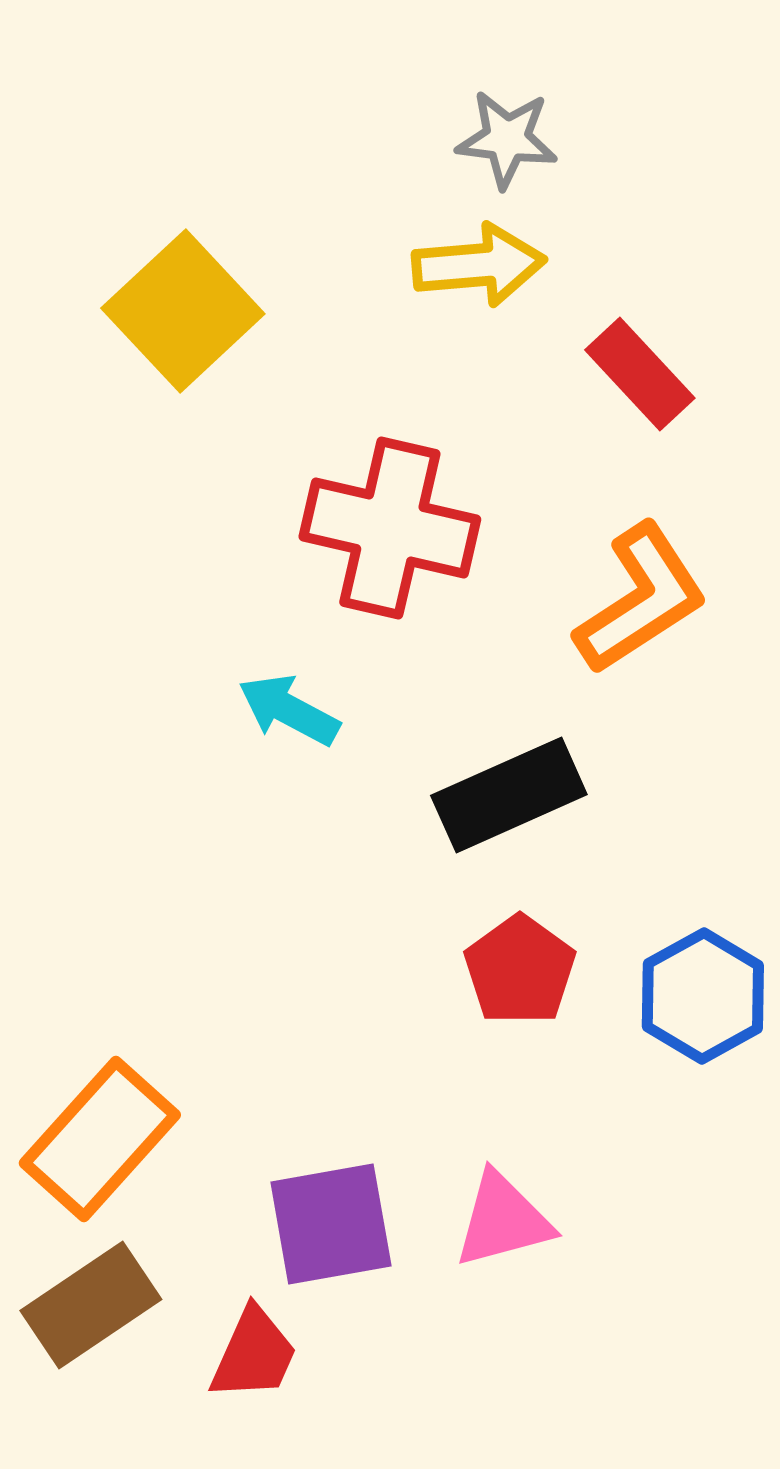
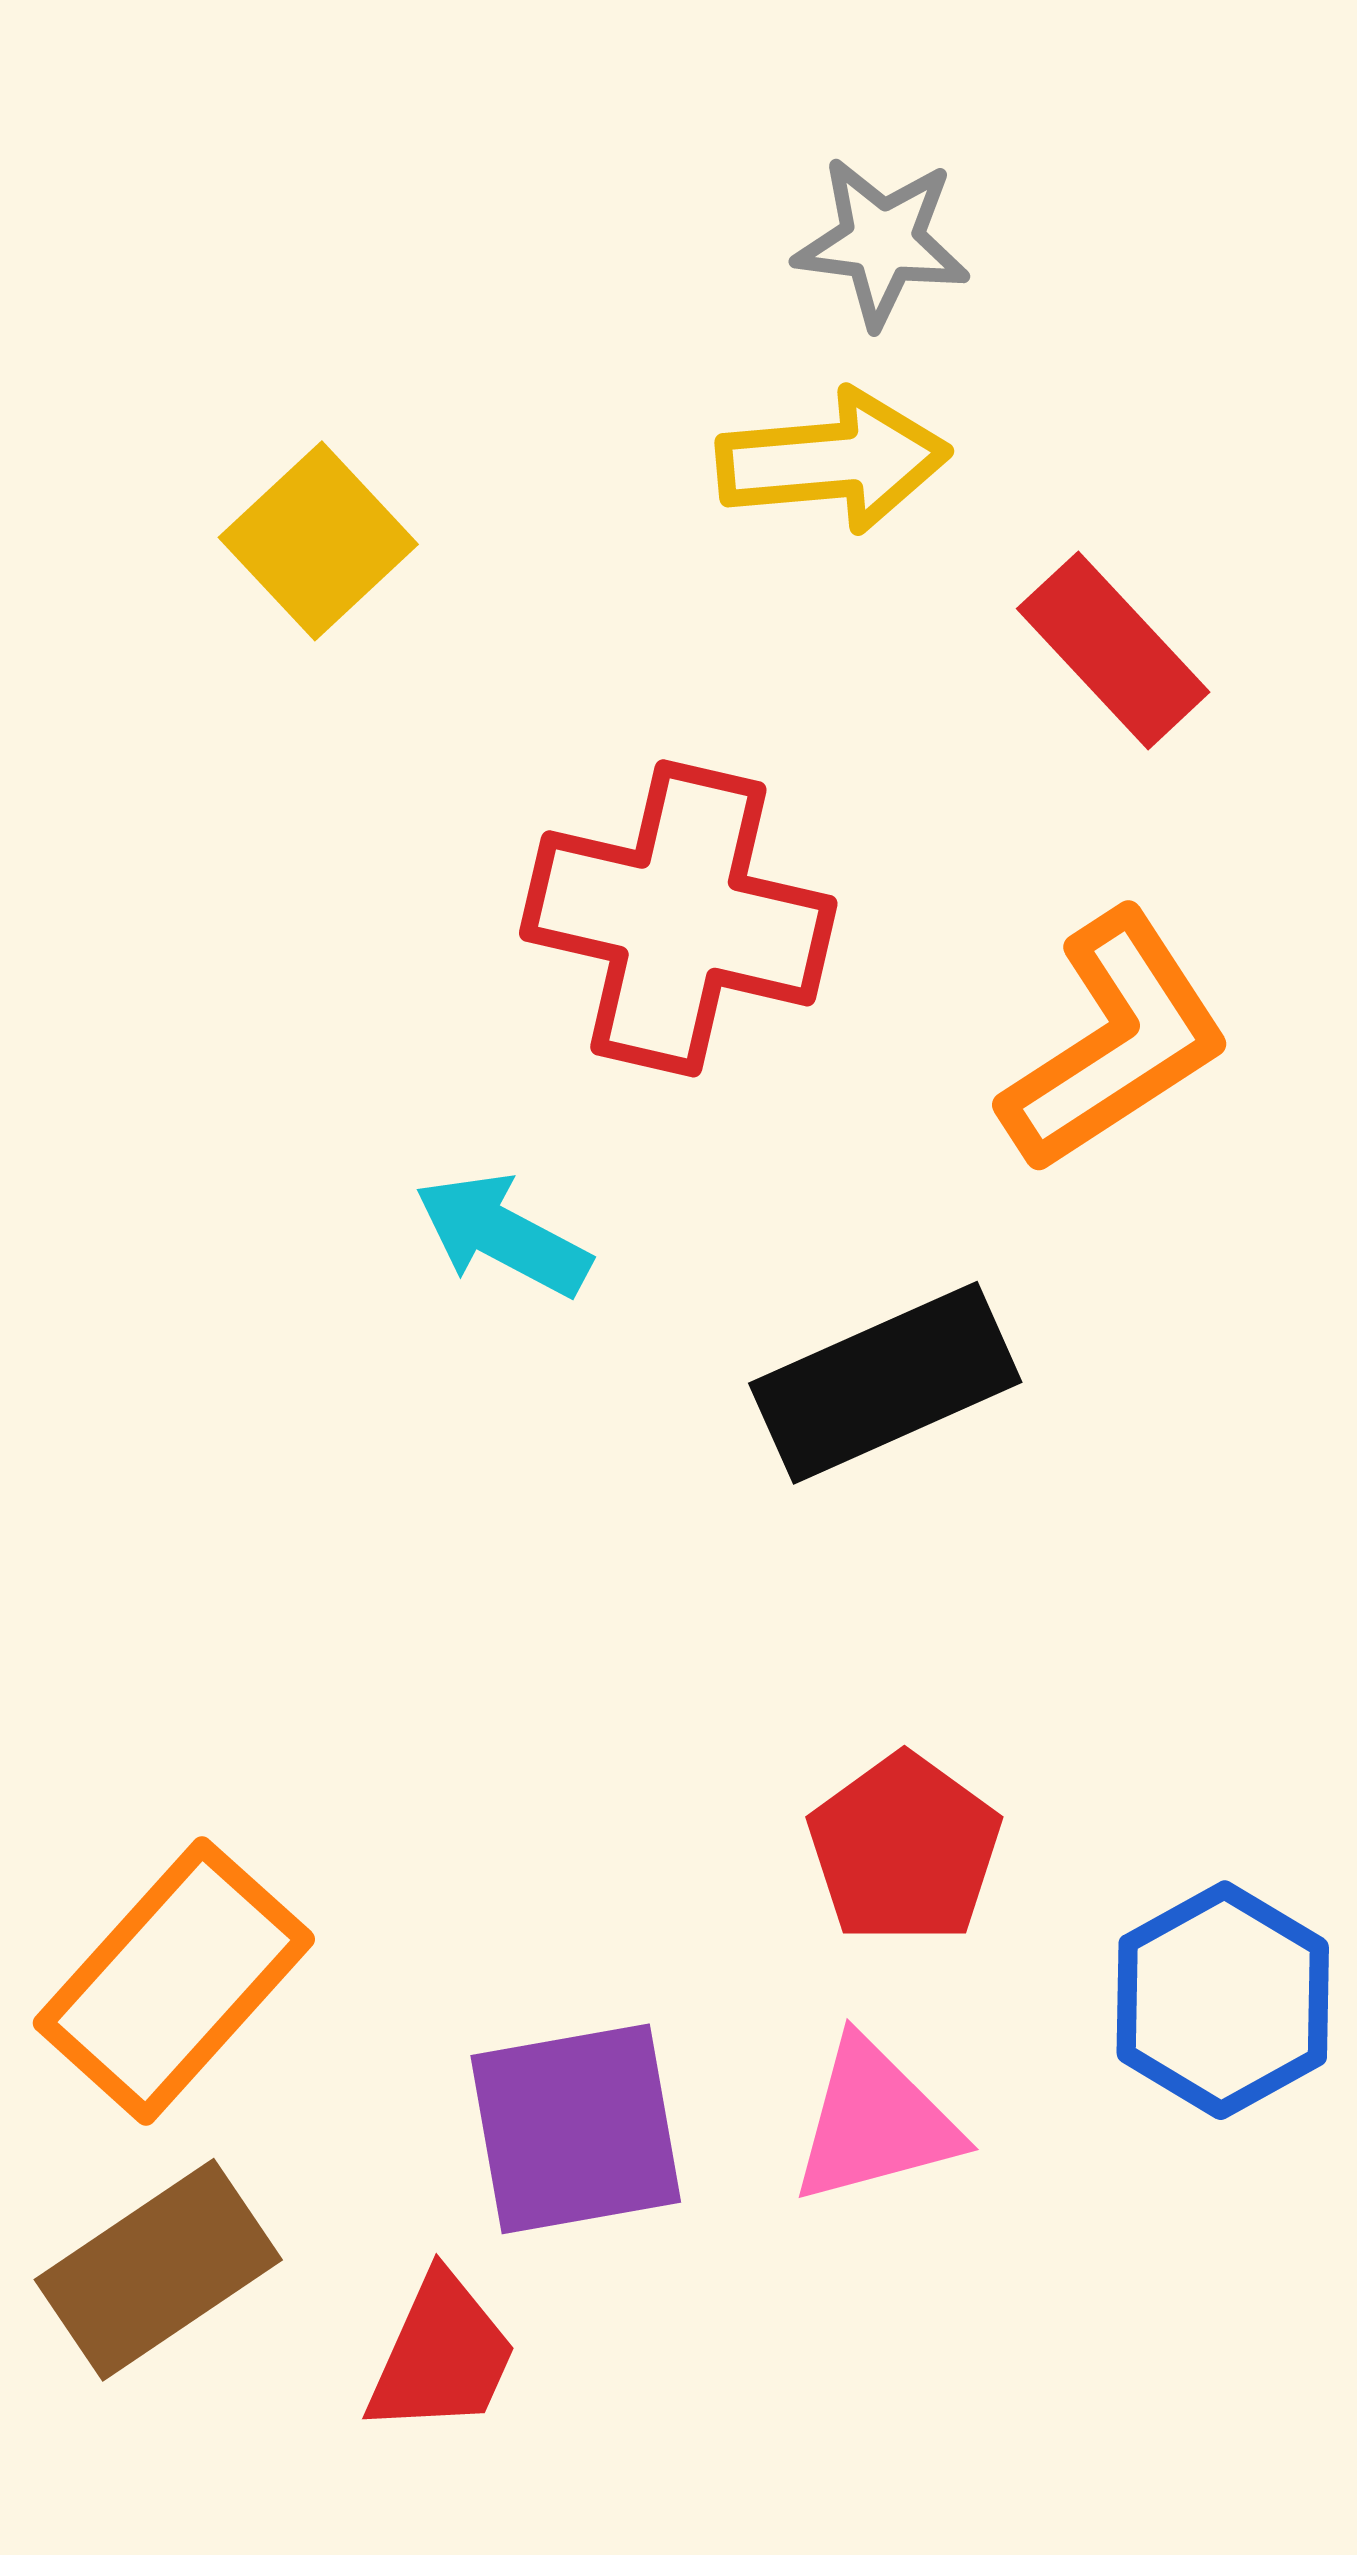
yellow square: (183, 311) -> (318, 541), size x0.7
red pentagon: (520, 970) -> (904, 1849), moved
blue hexagon: (703, 996) -> (1223, 2000), moved

